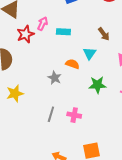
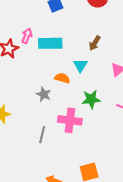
cyan rectangle: (63, 32) -> (50, 43), size x1.5
brown arrow: (104, 34) -> (95, 43), turned 72
pink cross: (74, 115) -> (70, 120), moved, size x1.5

